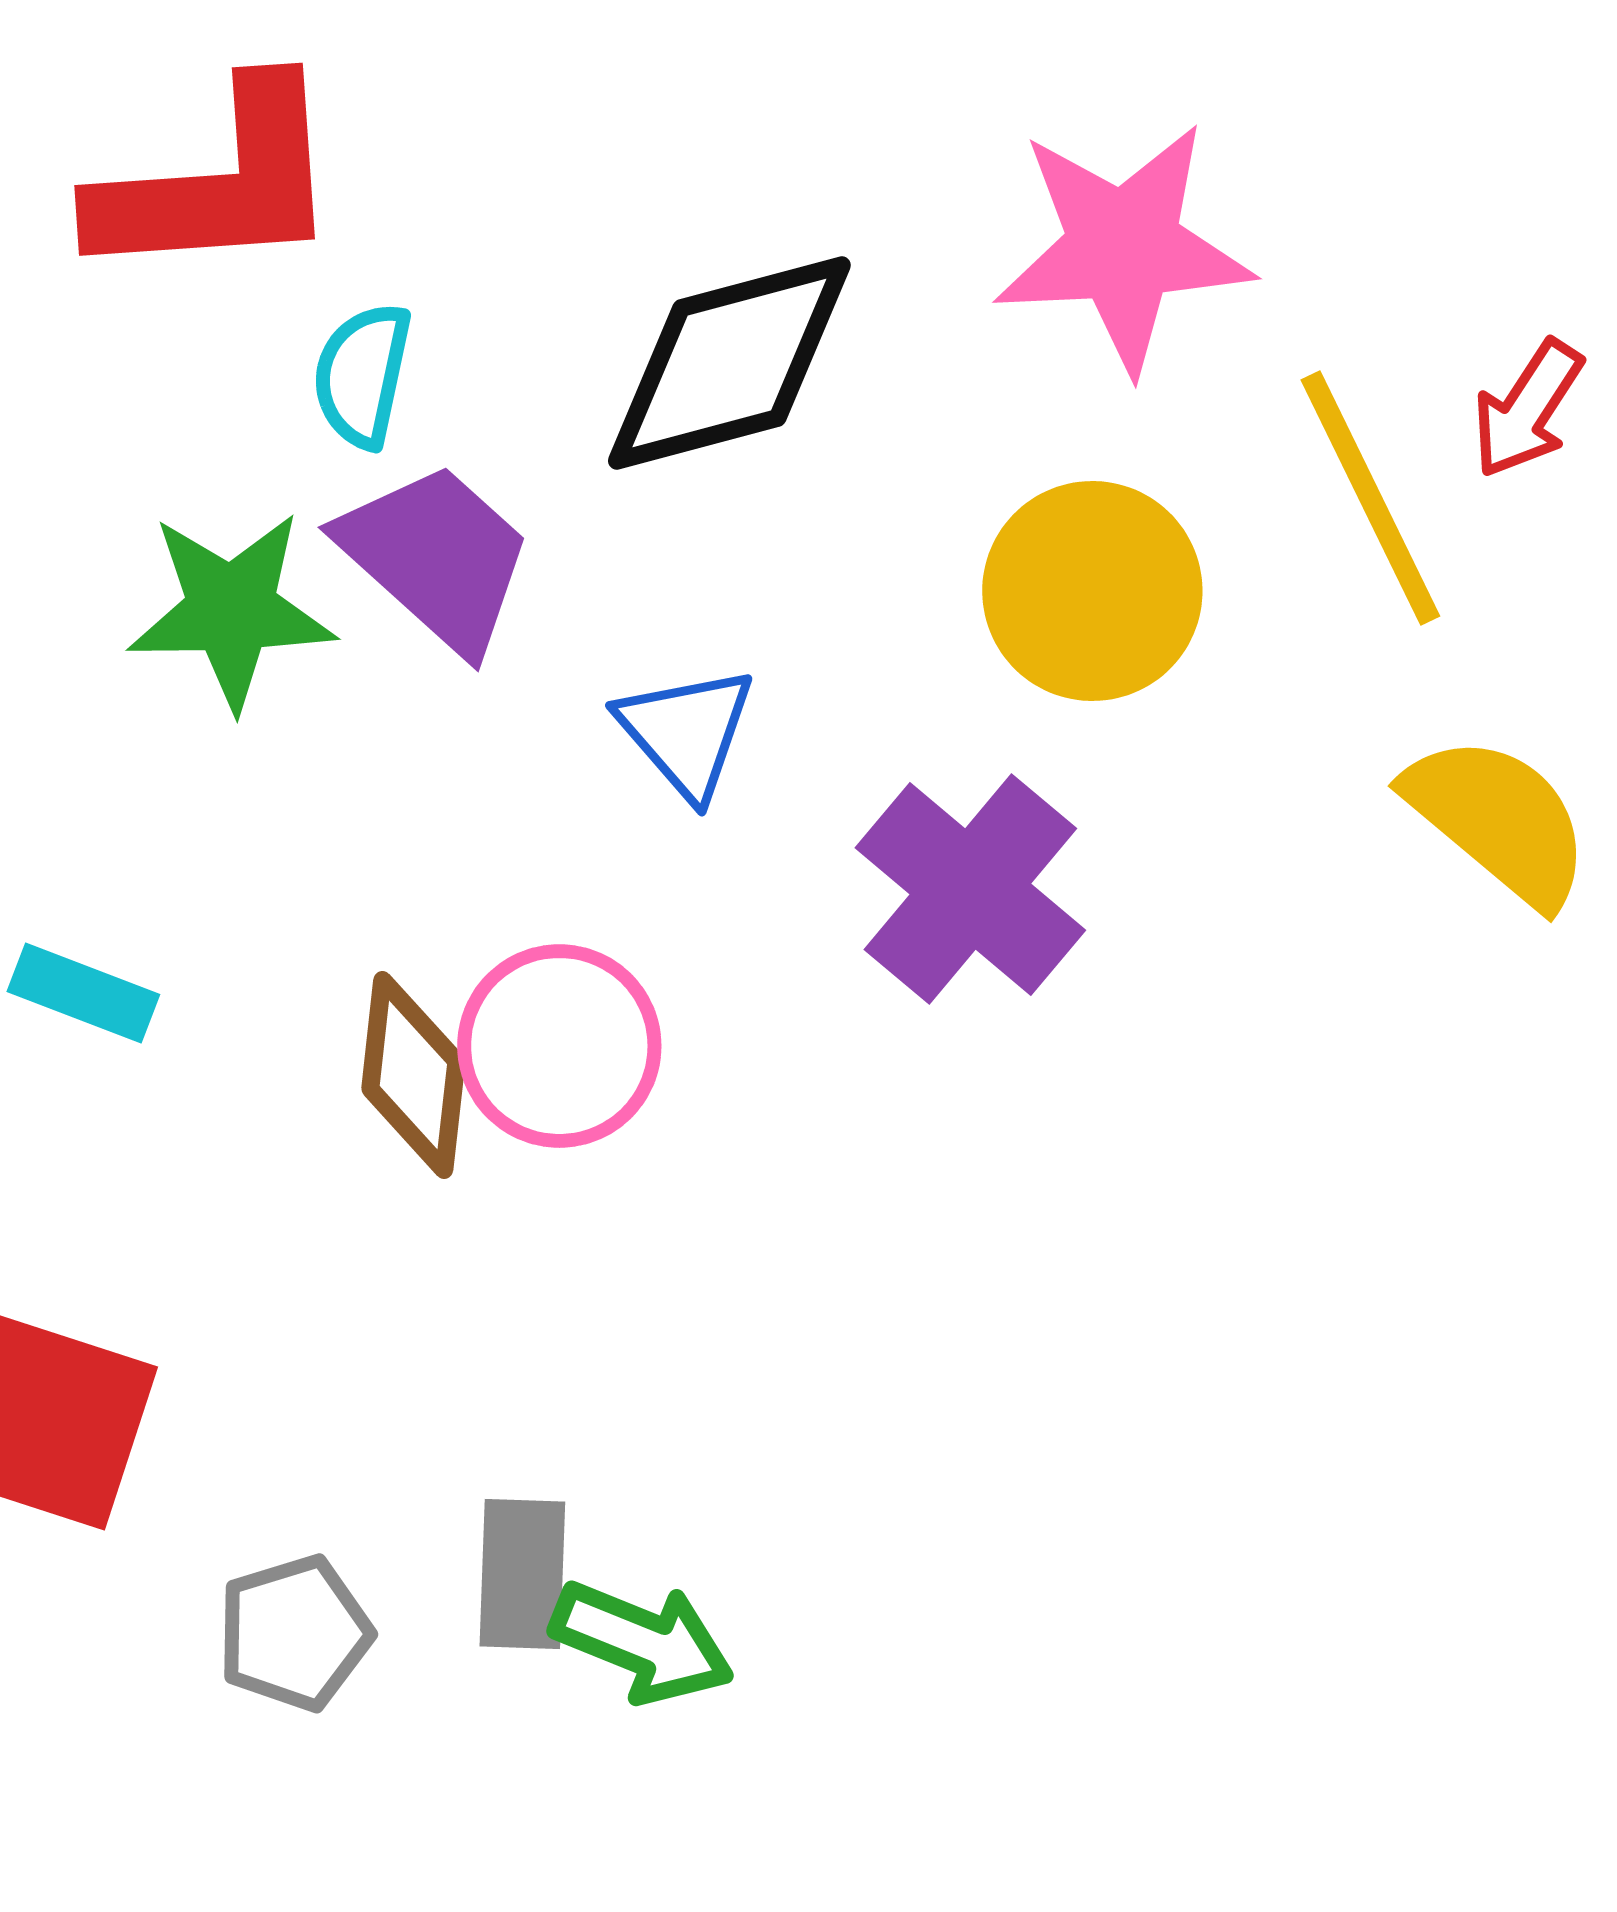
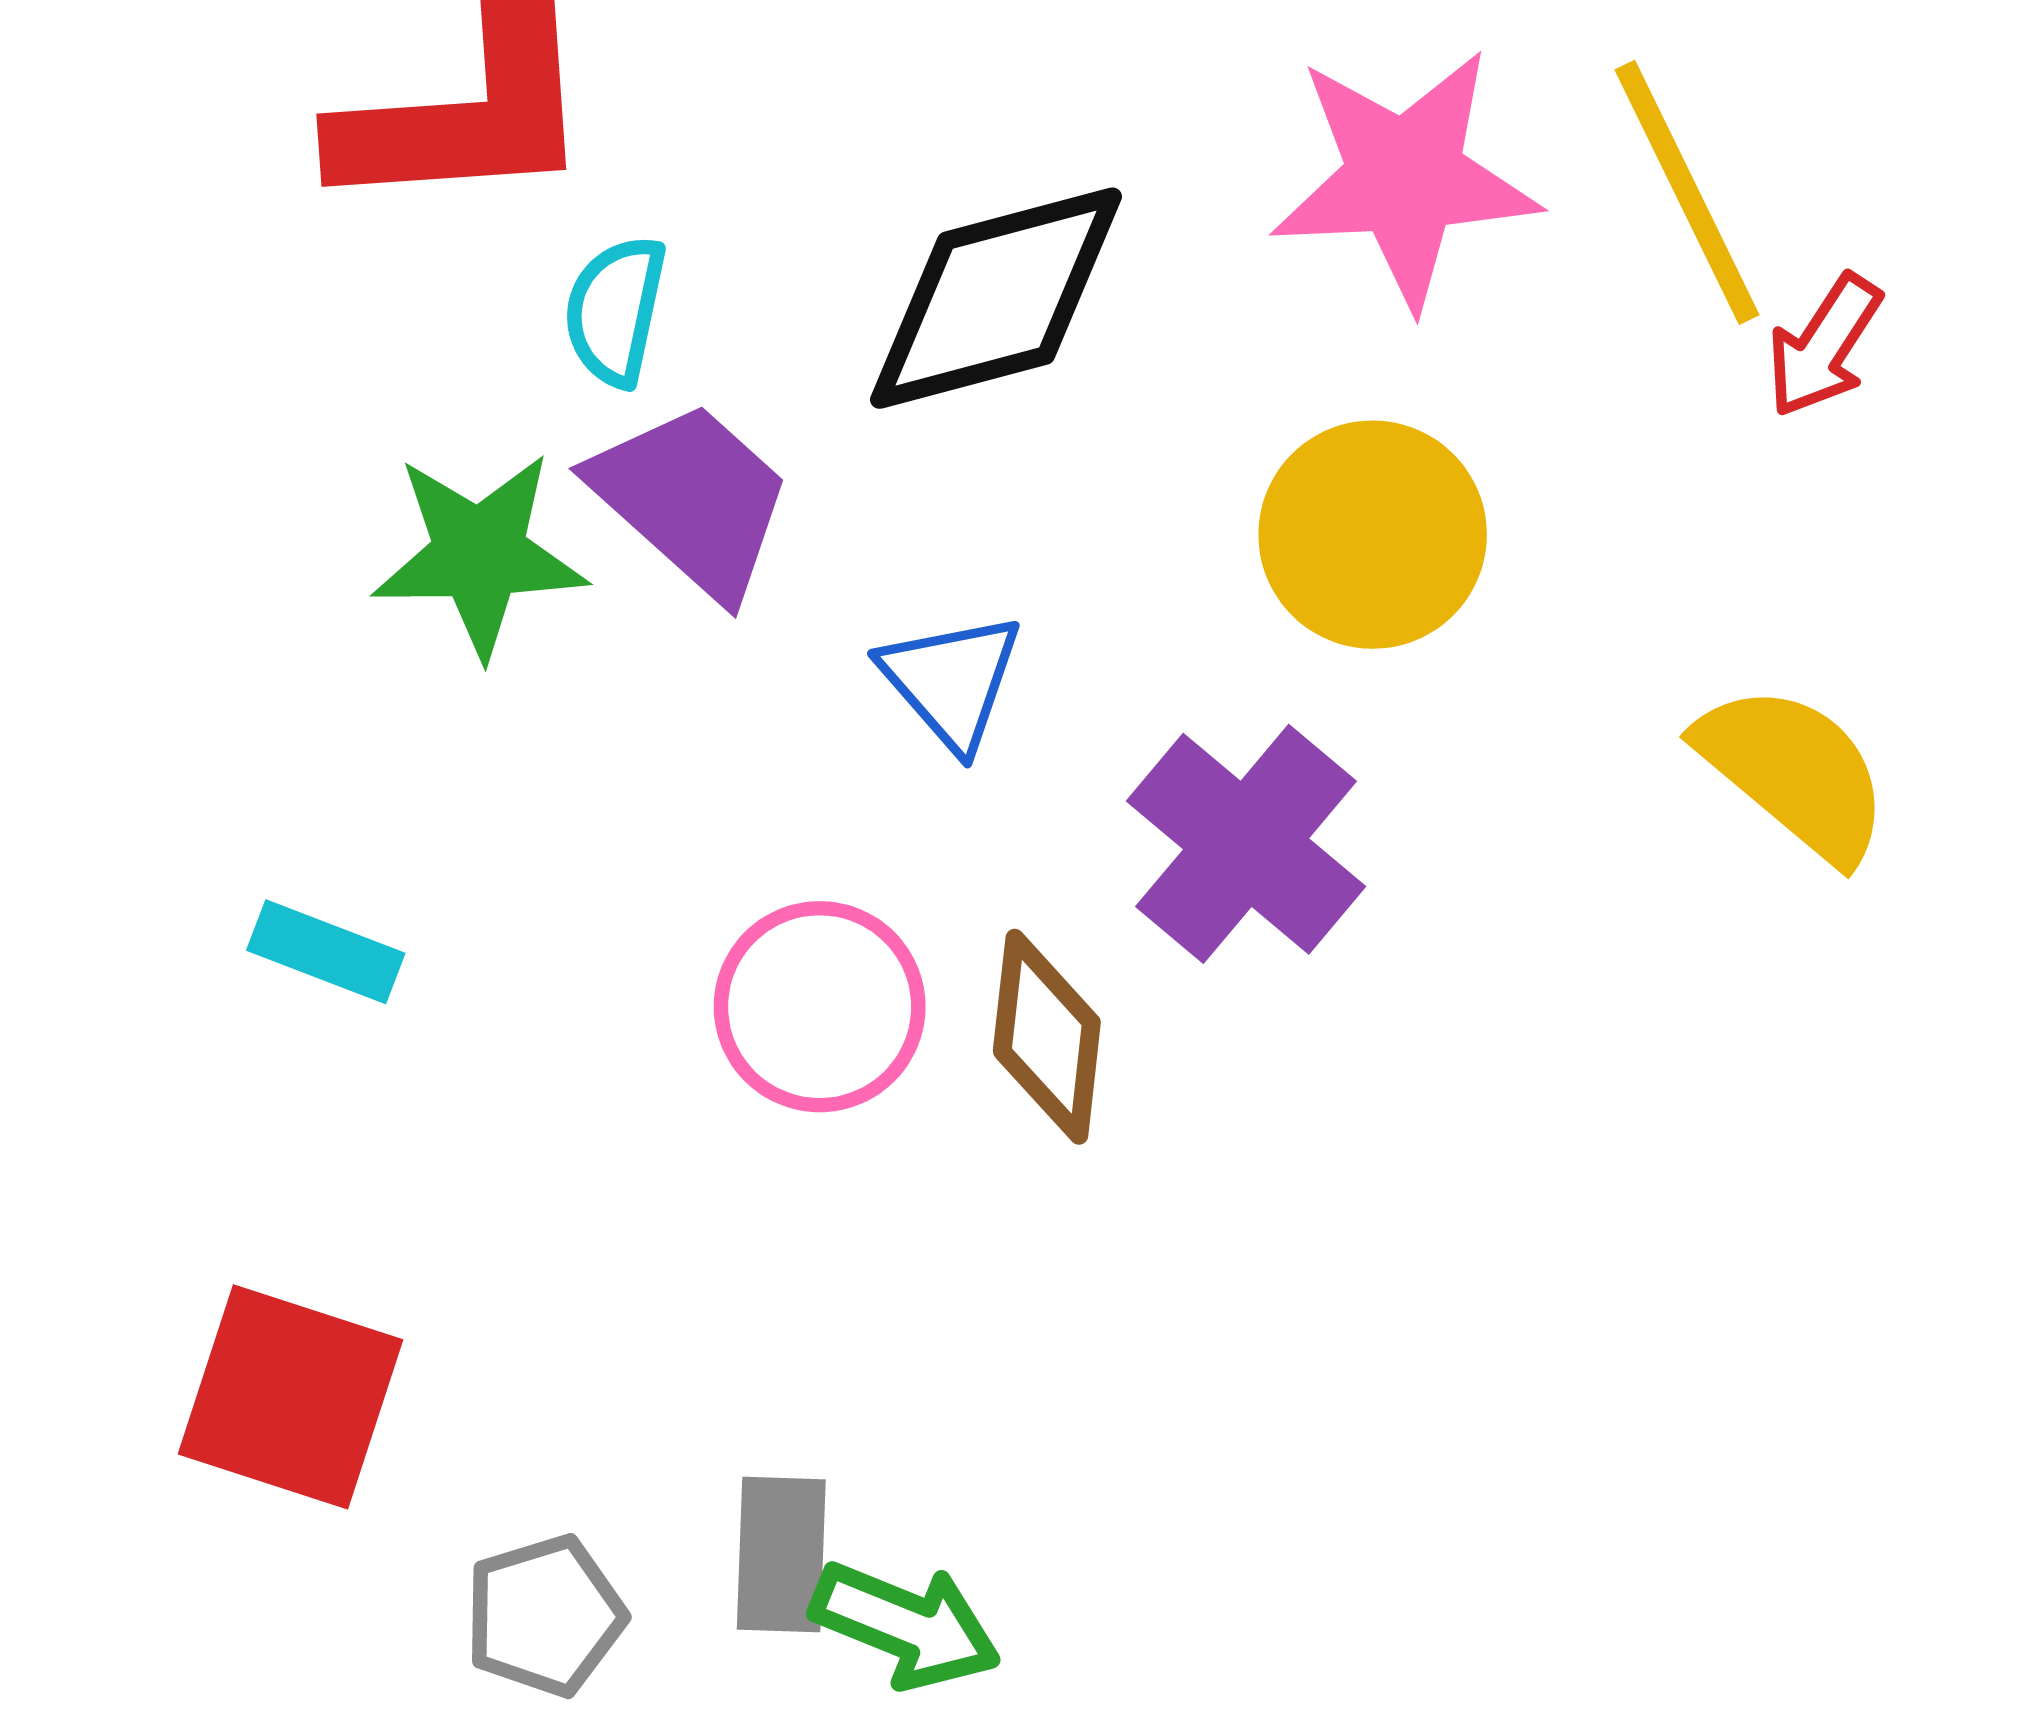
yellow line: (1370, 498) -> (1687, 192), moved
brown diamond: (413, 1075) -> (1047, 1037), moved

